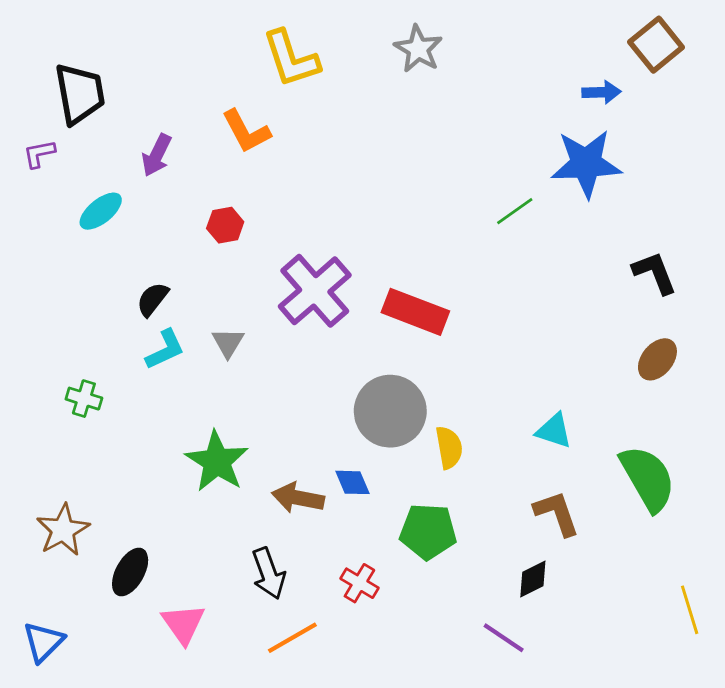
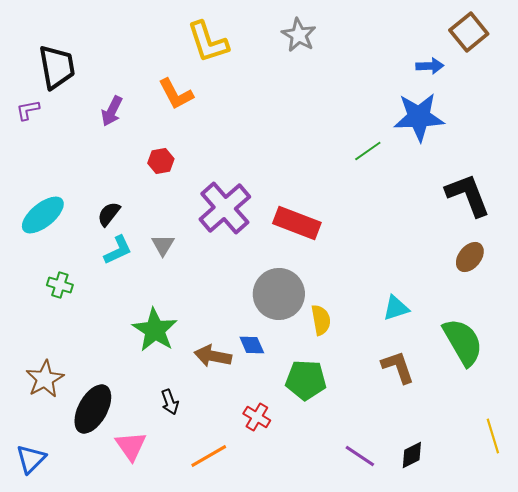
cyan ellipse: (101, 211) -> (43, 215), moved, size x1.4
black L-shape: (655, 273) -> (468, 195), size x1.4
cyan triangle: (554, 431) -> (396, 308), turned -36
black ellipse: (130, 572) -> (93, 409), size x1.4
black arrow: (269, 573) -> (170, 402), moved, size x0.7
black diamond: (533, 579) -> (412, 455), moved

